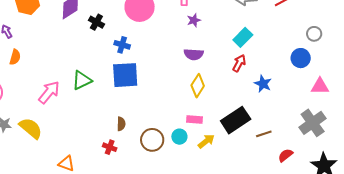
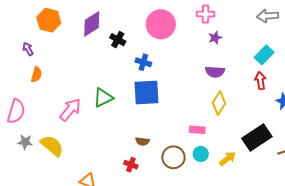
red arrow: (239, 63) -> (260, 81), turned -36
pink rectangle: (195, 119) -> (197, 130), moved
brown semicircle: (121, 124) -> (142, 141), turned 96

